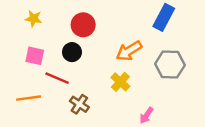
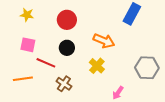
orange arrow: (129, 51) -> (104, 41), turned -125
black circle: (72, 52) -> (67, 48), moved
gray hexagon: (170, 65) -> (147, 68), moved

